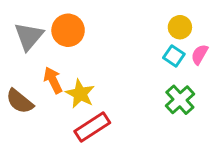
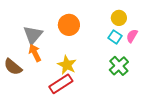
orange circle: (68, 30) -> (69, 25), moved
gray triangle: (29, 36) -> (33, 35), moved
yellow star: (80, 94) -> (67, 65), moved

